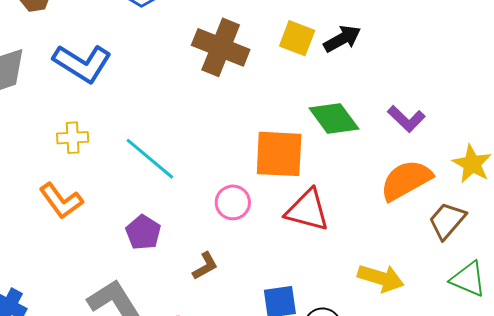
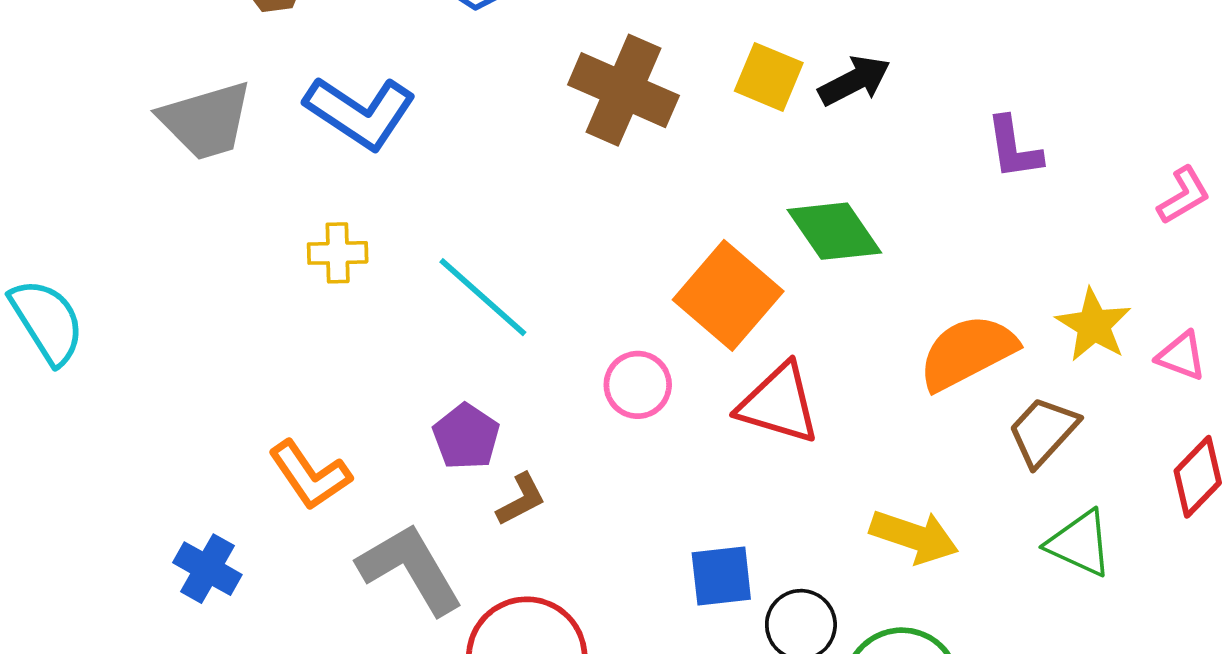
purple L-shape: (406, 119) -> (1014, 148), moved, turned 36
orange square: (279, 154) -> (728, 295), turned 36
orange L-shape: (61, 201) -> (310, 475), moved
brown L-shape: (205, 266) -> (521, 499), moved

